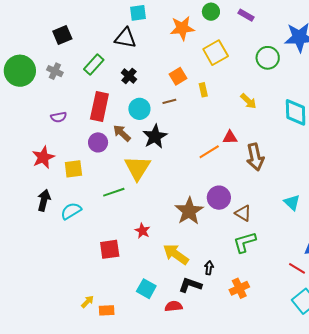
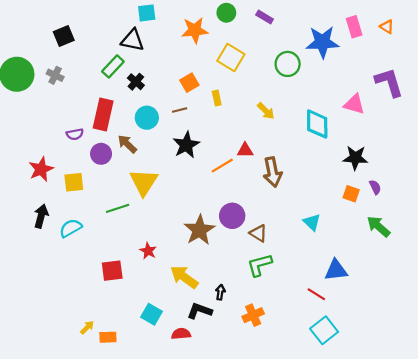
yellow square: (216, 53) -> (231, 58), turned -30
green rectangle: (94, 65) -> (113, 66), moved
purple semicircle: (59, 117) -> (75, 134), moved
black star: (155, 137) -> (186, 145), moved

